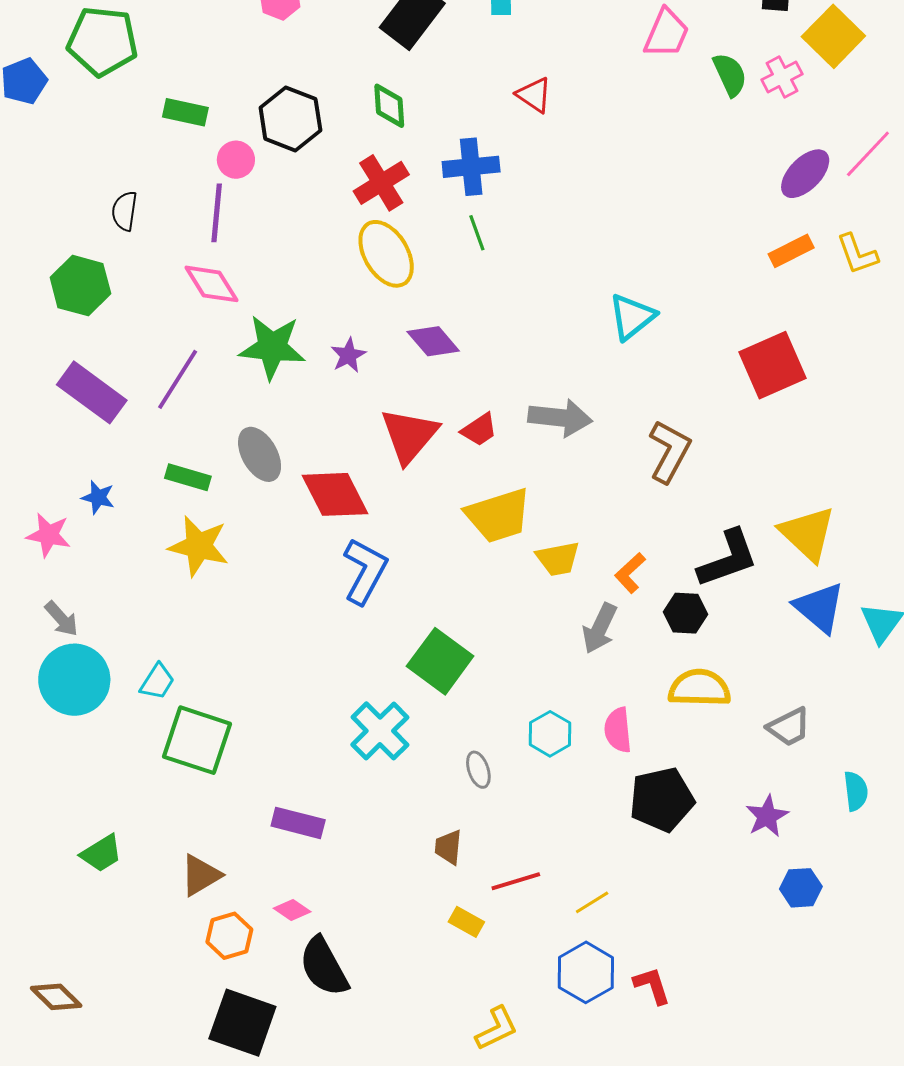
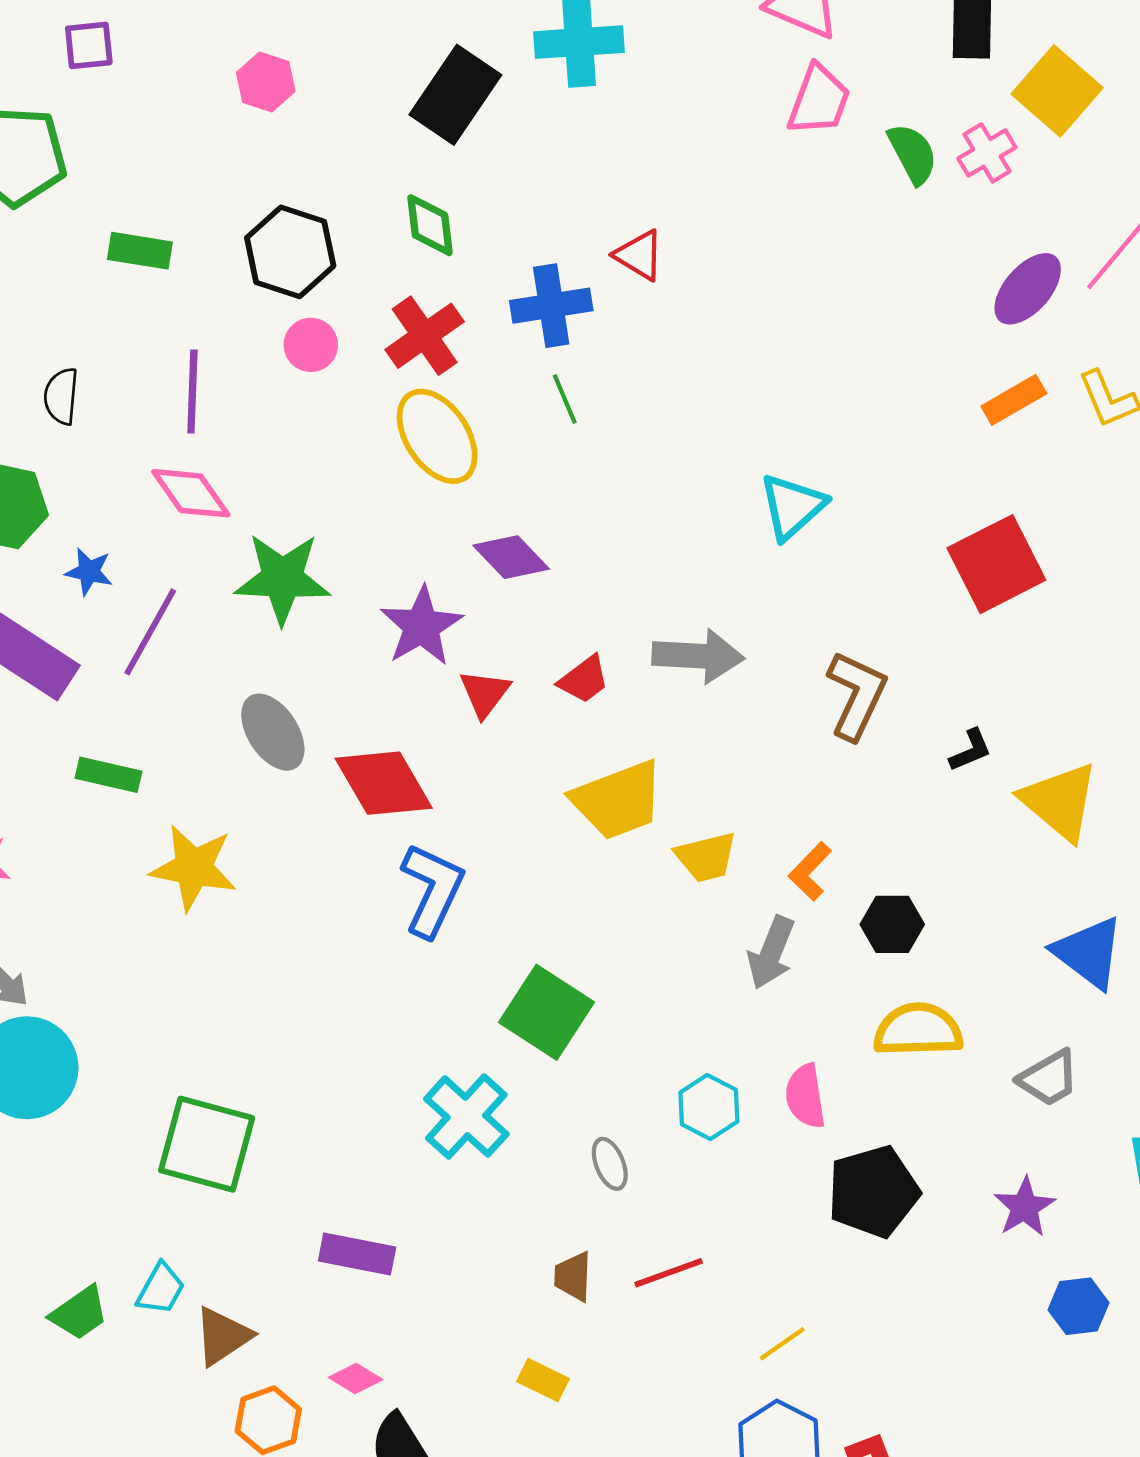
red triangle: (534, 95) -> (639, 255), moved
pink circle: (236, 160) -> (311, 345), moved
purple star: (348, 355) -> (422, 626), moved, size x1.6
red triangle: (409, 436) -> (485, 693), size x0.6
green rectangle: (188, 477) -> (108, 775), moved
blue star: (98, 497) -> (89, 572), moved
black L-shape: (728, 559) -> (970, 750), moved, size x0.5
blue triangle: (819, 608) -> (1089, 952), moved
cyan trapezoid: (157, 682) -> (161, 1289), moved
red line: (516, 881) -> (669, 1273), moved
yellow rectangle: (466, 922) -> (543, 1380), moved

